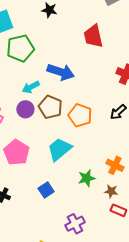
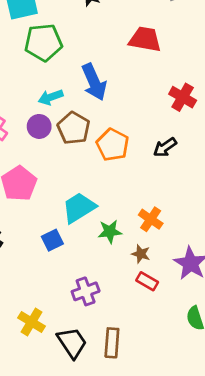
red trapezoid: (93, 36) -> (145, 39), turned 105
blue arrow: (61, 72) -> (94, 82), turned 40
cyan trapezoid: (59, 149) -> (79, 208), moved

